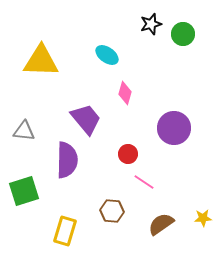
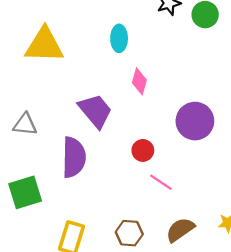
cyan ellipse: (107, 55) -> (119, 38), turned 55
brown hexagon: (112, 211) -> (129, 233), moved

